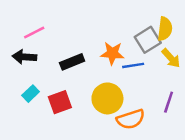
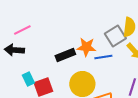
black rectangle: (72, 62) -> (65, 55), moved
cyan rectangle: (31, 94) -> (28, 79), moved, turned -72

